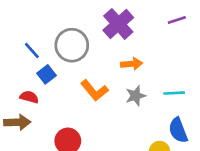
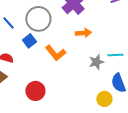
blue square: (47, 74) -> (29, 41), moved
gray star: (136, 96) -> (96, 62), moved

